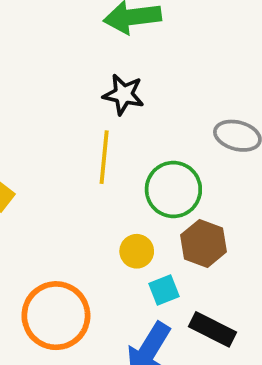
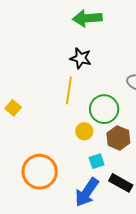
yellow circle: (137, 251) -> (84, 131), moved

